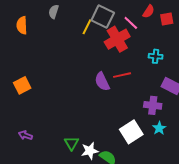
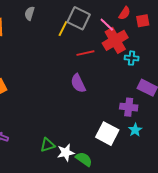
red cross: (117, 39) -> (115, 40), moved
red line: (122, 75) -> (85, 53), moved
white square: (131, 132) -> (107, 134), turned -30
green triangle: (72, 143) -> (48, 145), turned 42

